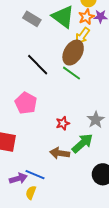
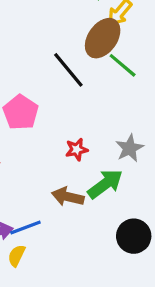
black line: (38, 65) -> (68, 70), moved
green line: (72, 73) -> (123, 65), moved
blue line: (35, 175) -> (25, 228), turned -48

